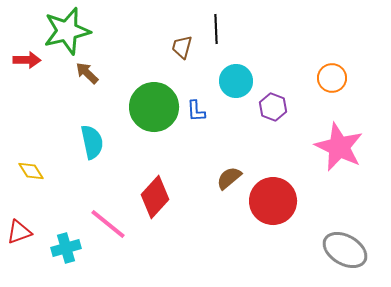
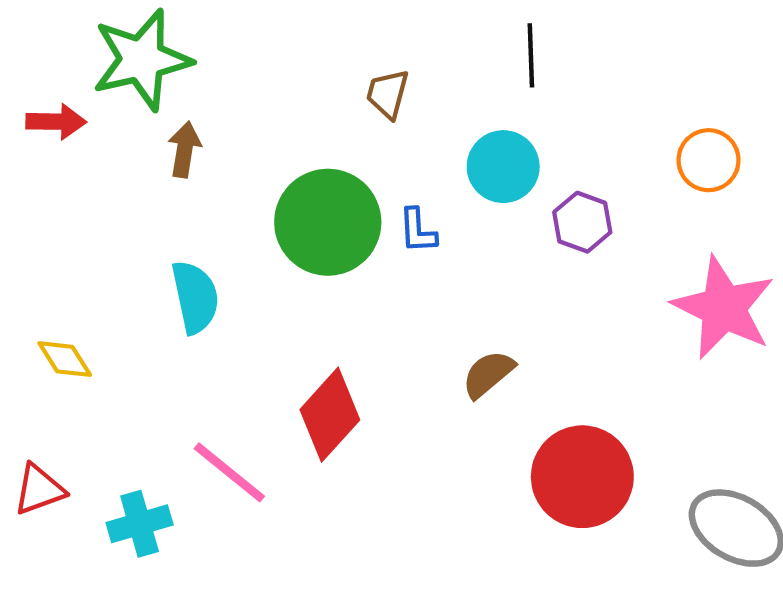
black line: (216, 29) -> (531, 55), moved
brown arrow: (87, 73) -> (184, 149), turned 55
red circle: (273, 201) -> (582, 477), moved

